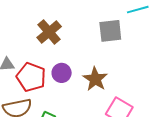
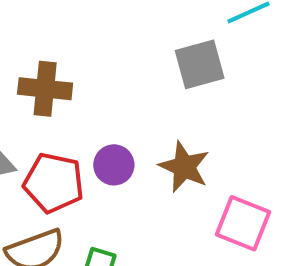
brown cross: (49, 32) -> (45, 89), moved, turned -35

